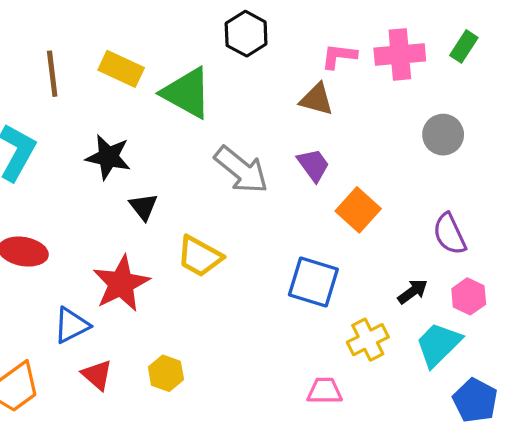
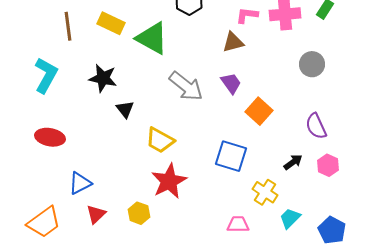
brown triangle: (317, 99) -> (233, 42), turned -30
red star: (121, 284) -> (169, 181), moved
yellow cross: (368, 340) -> (265, 192), turned -30
cyan trapezoid: (438, 344) -> (290, 218), moved, size x0.7
red triangle: (97, 375) -> (96, 214), turned 35

